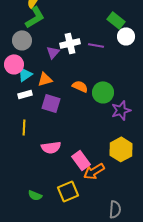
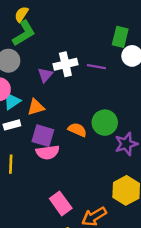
green rectangle: (116, 20) -> (120, 37), turned 66
orange semicircle: (80, 86) -> (77, 130), moved
pink semicircle: (51, 147) -> (48, 152), moved
pink rectangle: (81, 160) -> (61, 203), moved

